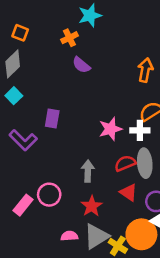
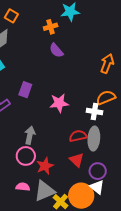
pink star: (110, 129) -> (59, 103), moved
gray arrow: (88, 171) -> (30, 135), moved
pink circle: (49, 195) -> (26, 156), moved

